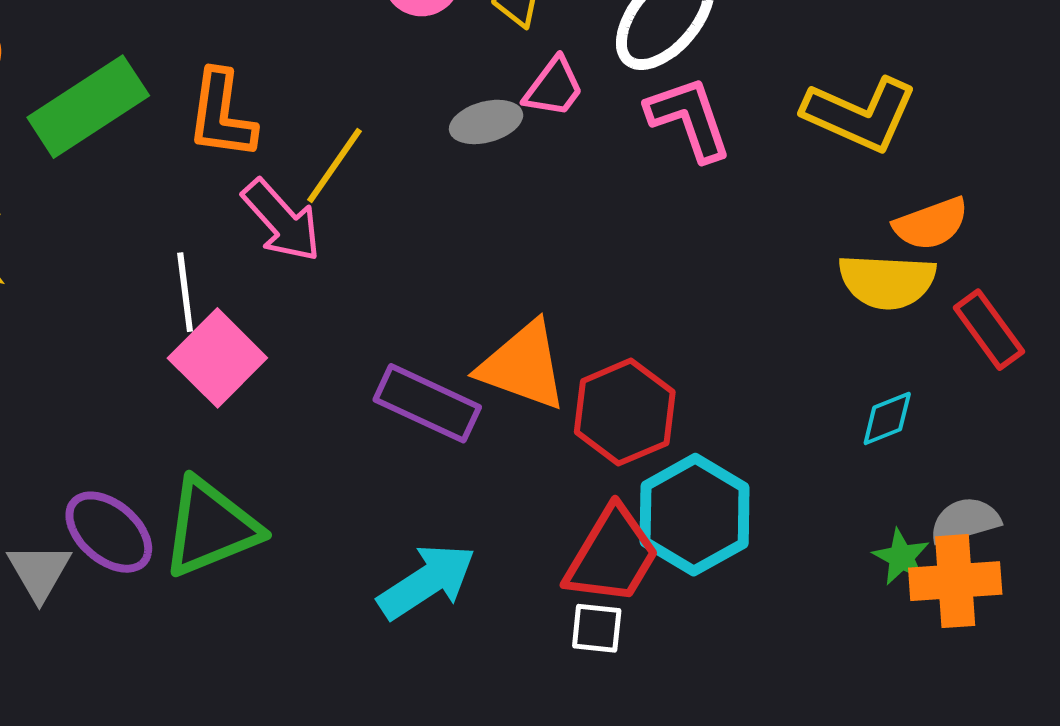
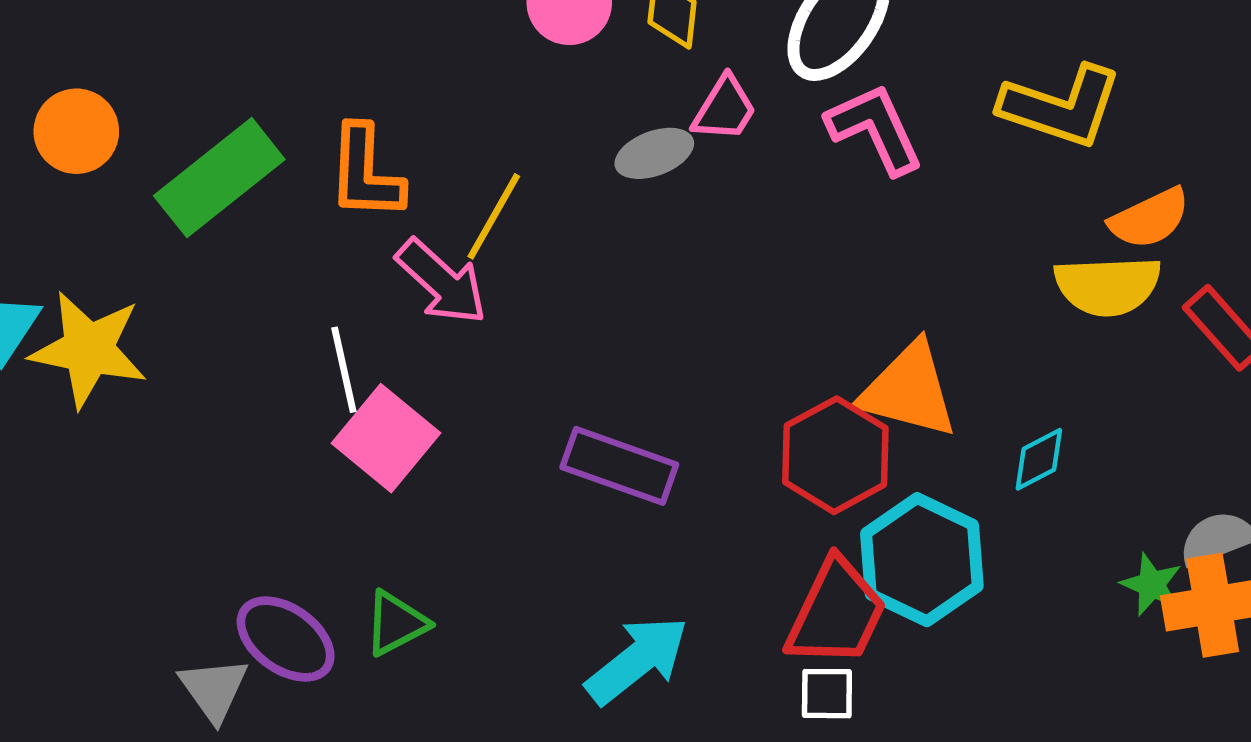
orange triangle: (523, 366) -> (908, 390), moved
cyan diamond: (887, 418) -> (1039, 459), moved
green triangle: (211, 527) -> (396, 623), size x0.6

